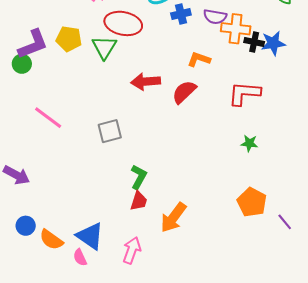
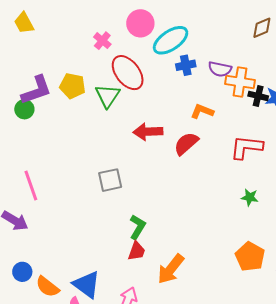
red ellipse: (123, 23) -> (128, 73), turned 39
pink line: (48, 118) -> (31, 185), moved, turned 32

